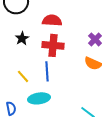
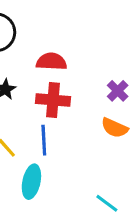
cyan ellipse: (39, 98) -> (31, 182), turned -70

